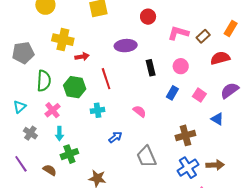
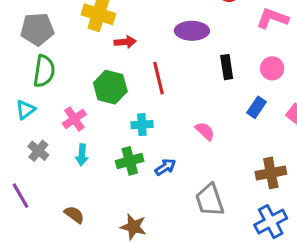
green semicircle: (44, 81) -> (44, 71), moved
green cross: (69, 154) -> (130, 161), moved
brown semicircle: (50, 170) -> (74, 215), moved

